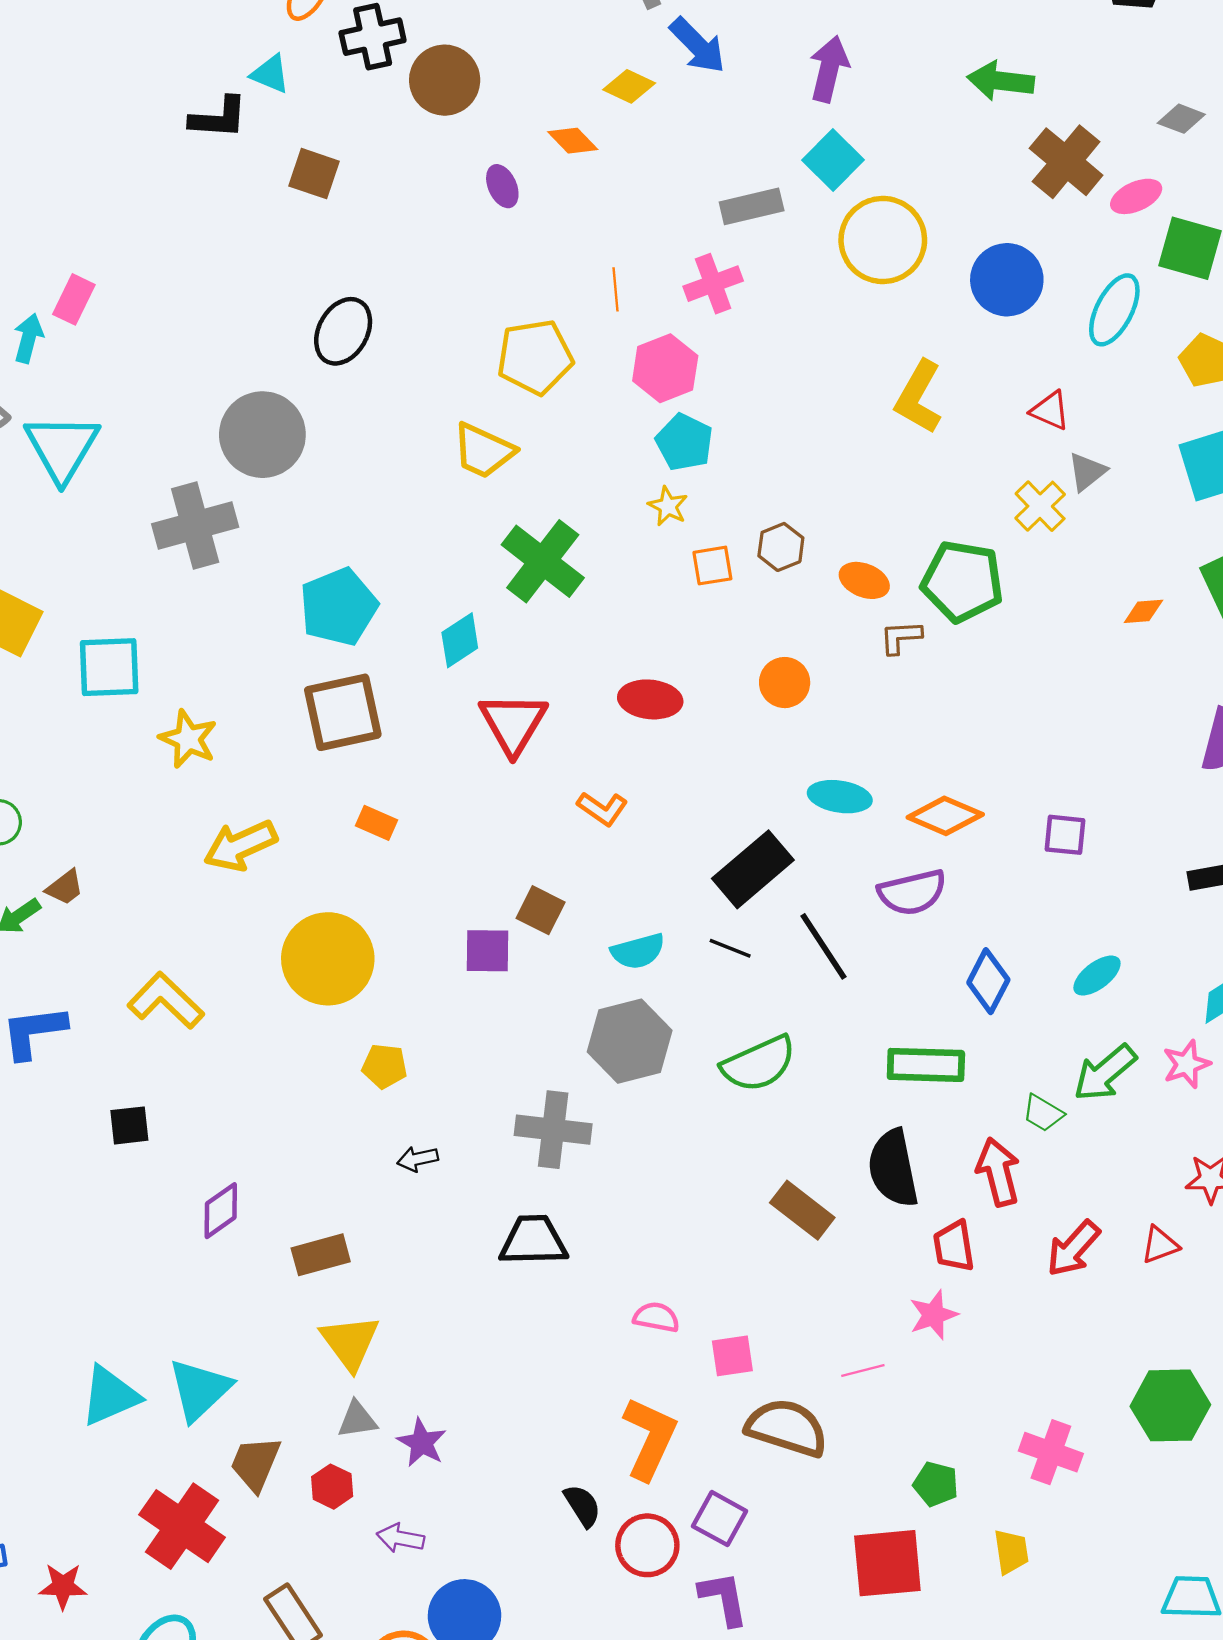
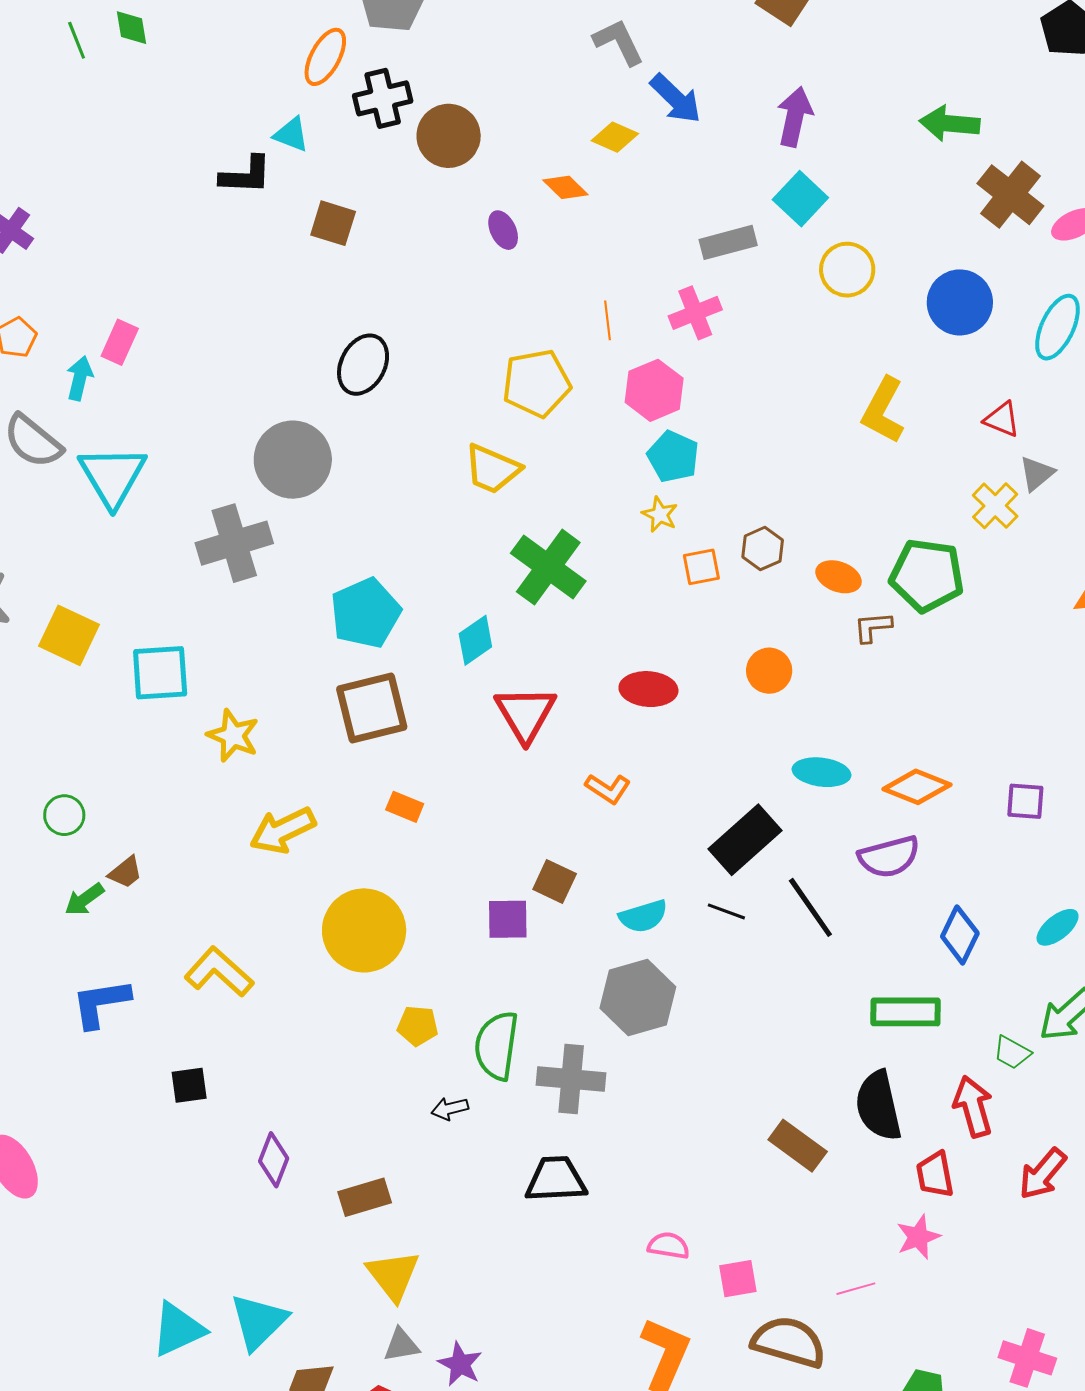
yellow circle: (883, 240) -> (847, 270), size x0.7
green semicircle: (759, 1064) -> (497, 1046), moved, turned 124
purple diamond: (221, 1211) -> (274, 1160), turned -32

